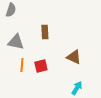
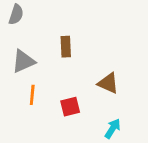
gray triangle: (16, 42) -> (23, 61), turned -36
red square: (41, 66) -> (70, 107), moved

